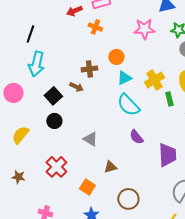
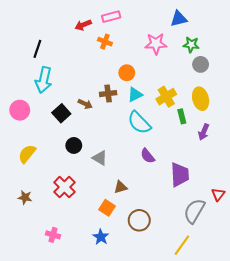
brown cross: (89, 69) -> (108, 94), moved
black circle: (54, 121) -> (74, 145), moved
orange square: (87, 187) -> (107, 208), moved

